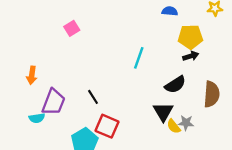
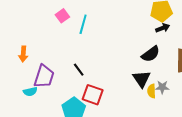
pink square: (72, 28) -> (62, 16), moved
cyan line: (139, 58) -> (83, 24), moved
yellow semicircle: (174, 126) -> (152, 91), turned 40

